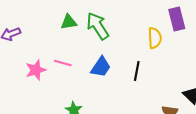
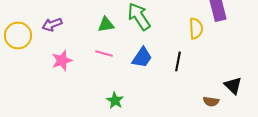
green triangle: (69, 22) -> (106, 24), moved
pink star: (36, 70) -> (62, 60), moved

